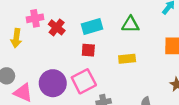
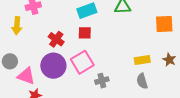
red cross: (57, 27) -> (56, 39), moved
yellow rectangle: (127, 59) -> (142, 60), moved

